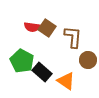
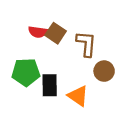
green pentagon: (22, 61) -> (26, 72), turned -30
black rectangle: (42, 72) -> (50, 85), turned 48

